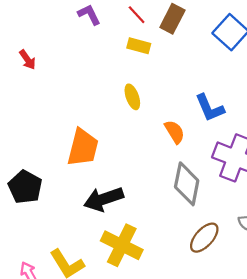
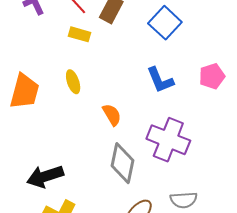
blue L-shape: (210, 108) -> (160, 80), moved
orange trapezoid: (83, 148) -> (24, 91), moved

